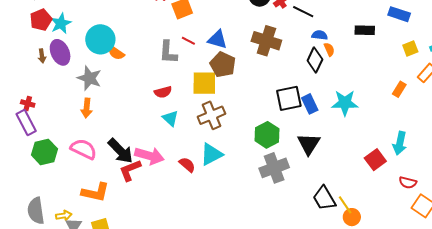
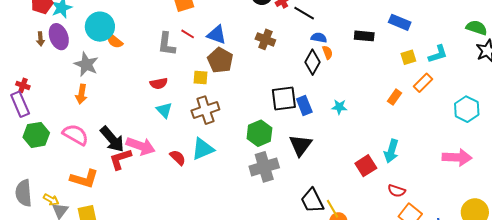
brown cross: (266, 41) -> (265, 39), size x0.7
yellow square: (204, 83) -> (201, 77), size x0.6
cyan star: (345, 103) -> (339, 107), size x0.6
yellow arrow: (64, 215) -> (51, 200), turned 35

